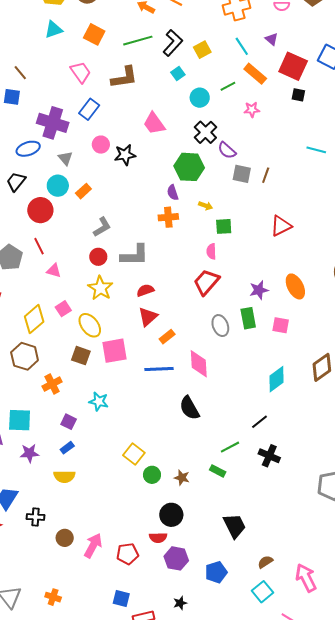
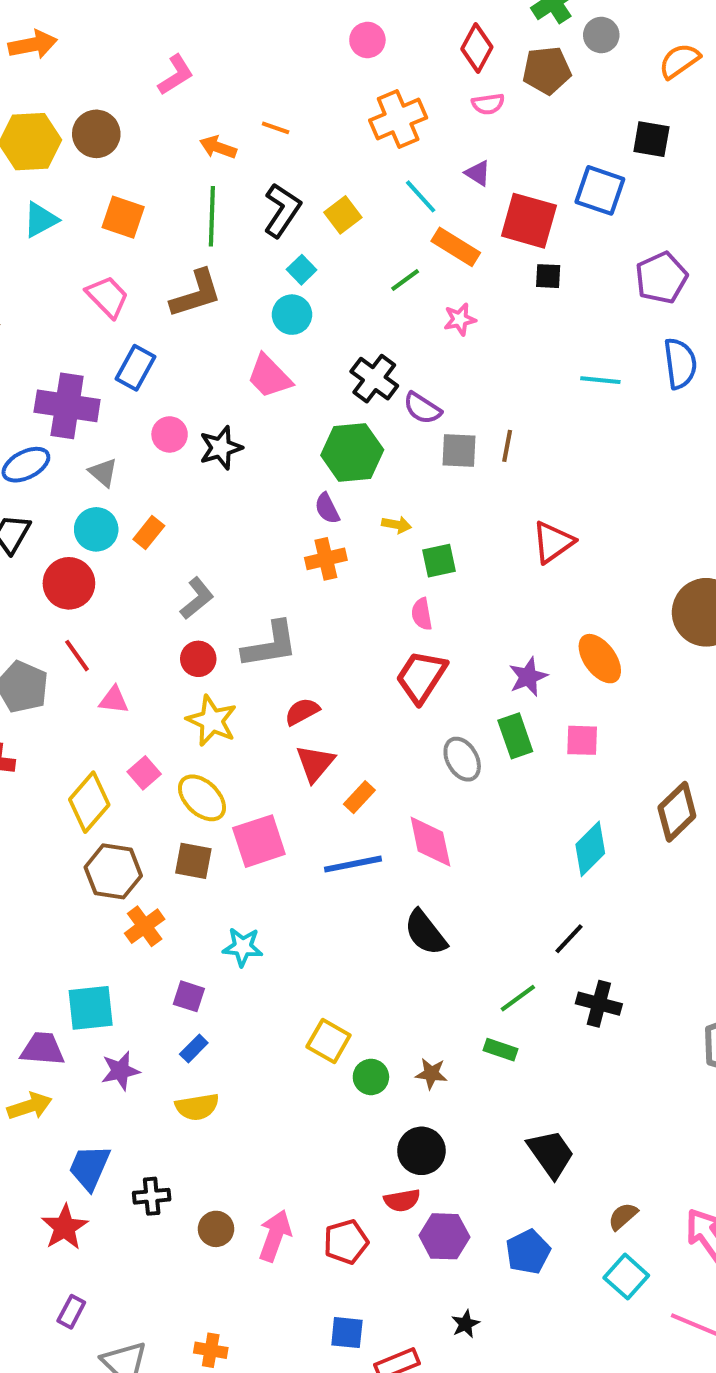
green line: (138, 41) -> (212, 216), turned -64
cyan circle: (200, 98) -> (292, 315), moved
brown hexagon: (25, 356) -> (113, 871), moved

